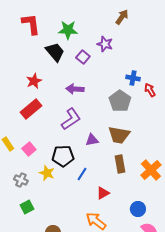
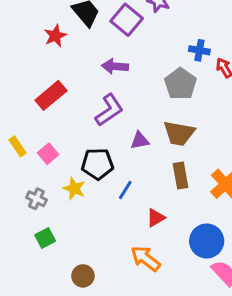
purple square: (83, 57) -> (127, 20), size x1.5
red star: (34, 81) -> (55, 36), moved
blue circle: (138, 209) -> (207, 241), size x1.5

